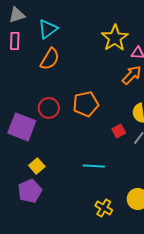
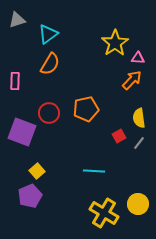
pink rectangle: (15, 41) -> (15, 81), moved
yellow cross: (104, 208) -> (104, 213), size x1.6

